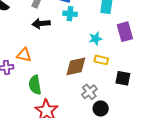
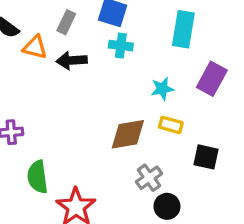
purple rectangle: (125, 32) -> (212, 79), turned 42
orange triangle: (24, 55) -> (35, 47), moved
green semicircle: (35, 85) -> (38, 177), moved

